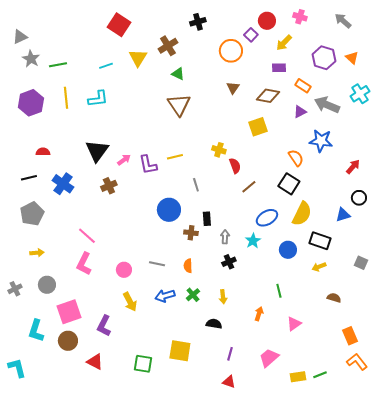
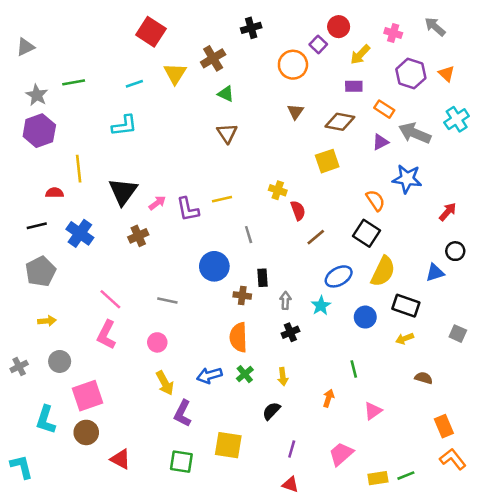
pink cross: (300, 17) -> (393, 33), moved
gray star: (31, 59) -> (37, 95), moved
yellow line: (66, 98) -> (79, 169), moved
brown triangle: (179, 105) -> (227, 133), size x0.7
gray line: (157, 264) -> (167, 301), moved
orange semicircle: (188, 266) -> (238, 337), size x1.6
black semicircle: (214, 324) -> (271, 411), turned -56
purple L-shape: (104, 326) -> (183, 413), moved

